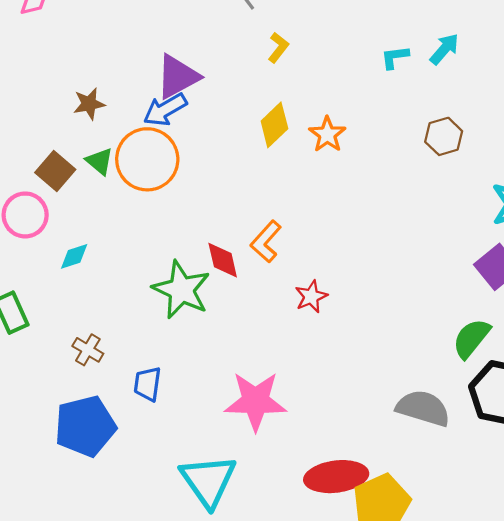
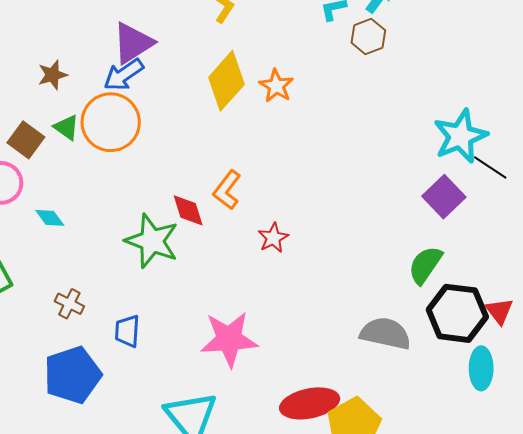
yellow diamond: (274, 125) -> (226, 81), size x1.4
brown hexagon: (444, 136) -> (368, 37), moved
cyan diamond: (74, 256) -> (50, 218), turned 76

